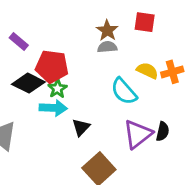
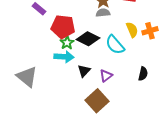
yellow semicircle: (147, 71) -> (132, 30), turned 42
black diamond: (28, 83) -> (88, 39), moved
purple triangle: (138, 134) -> (106, 76), moved, size x0.6

